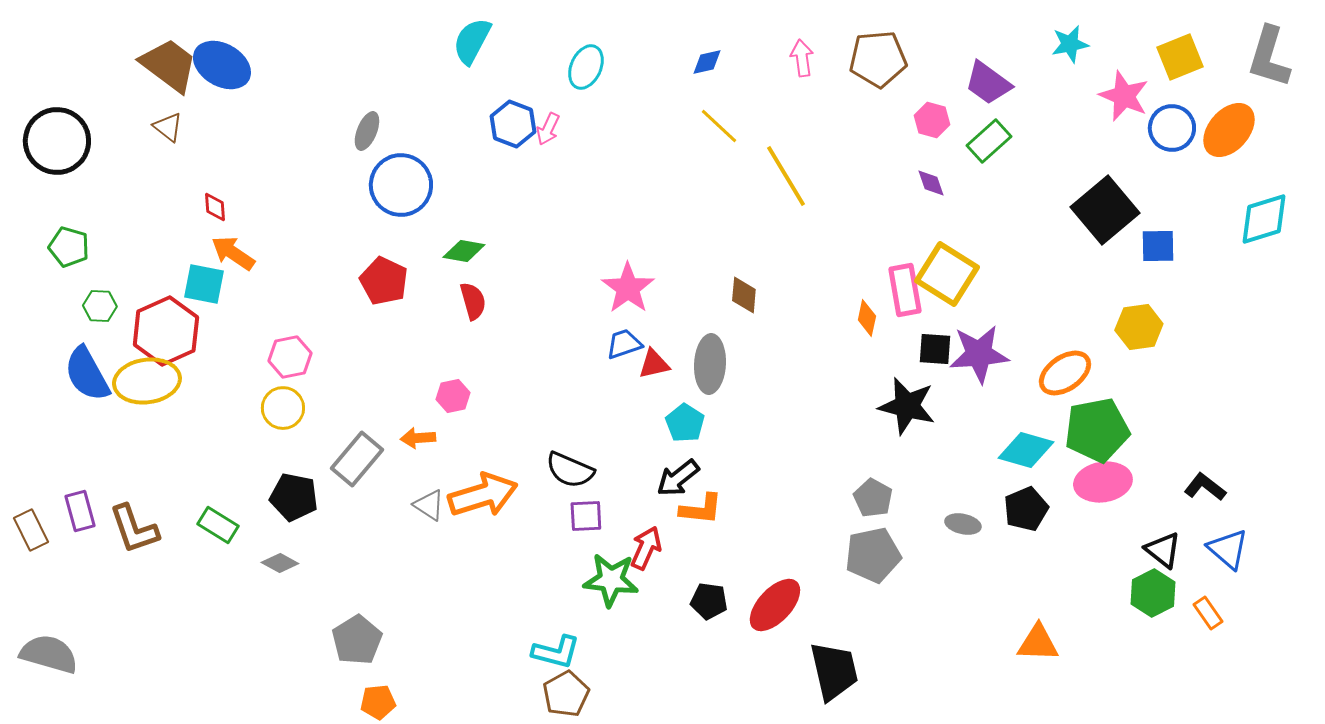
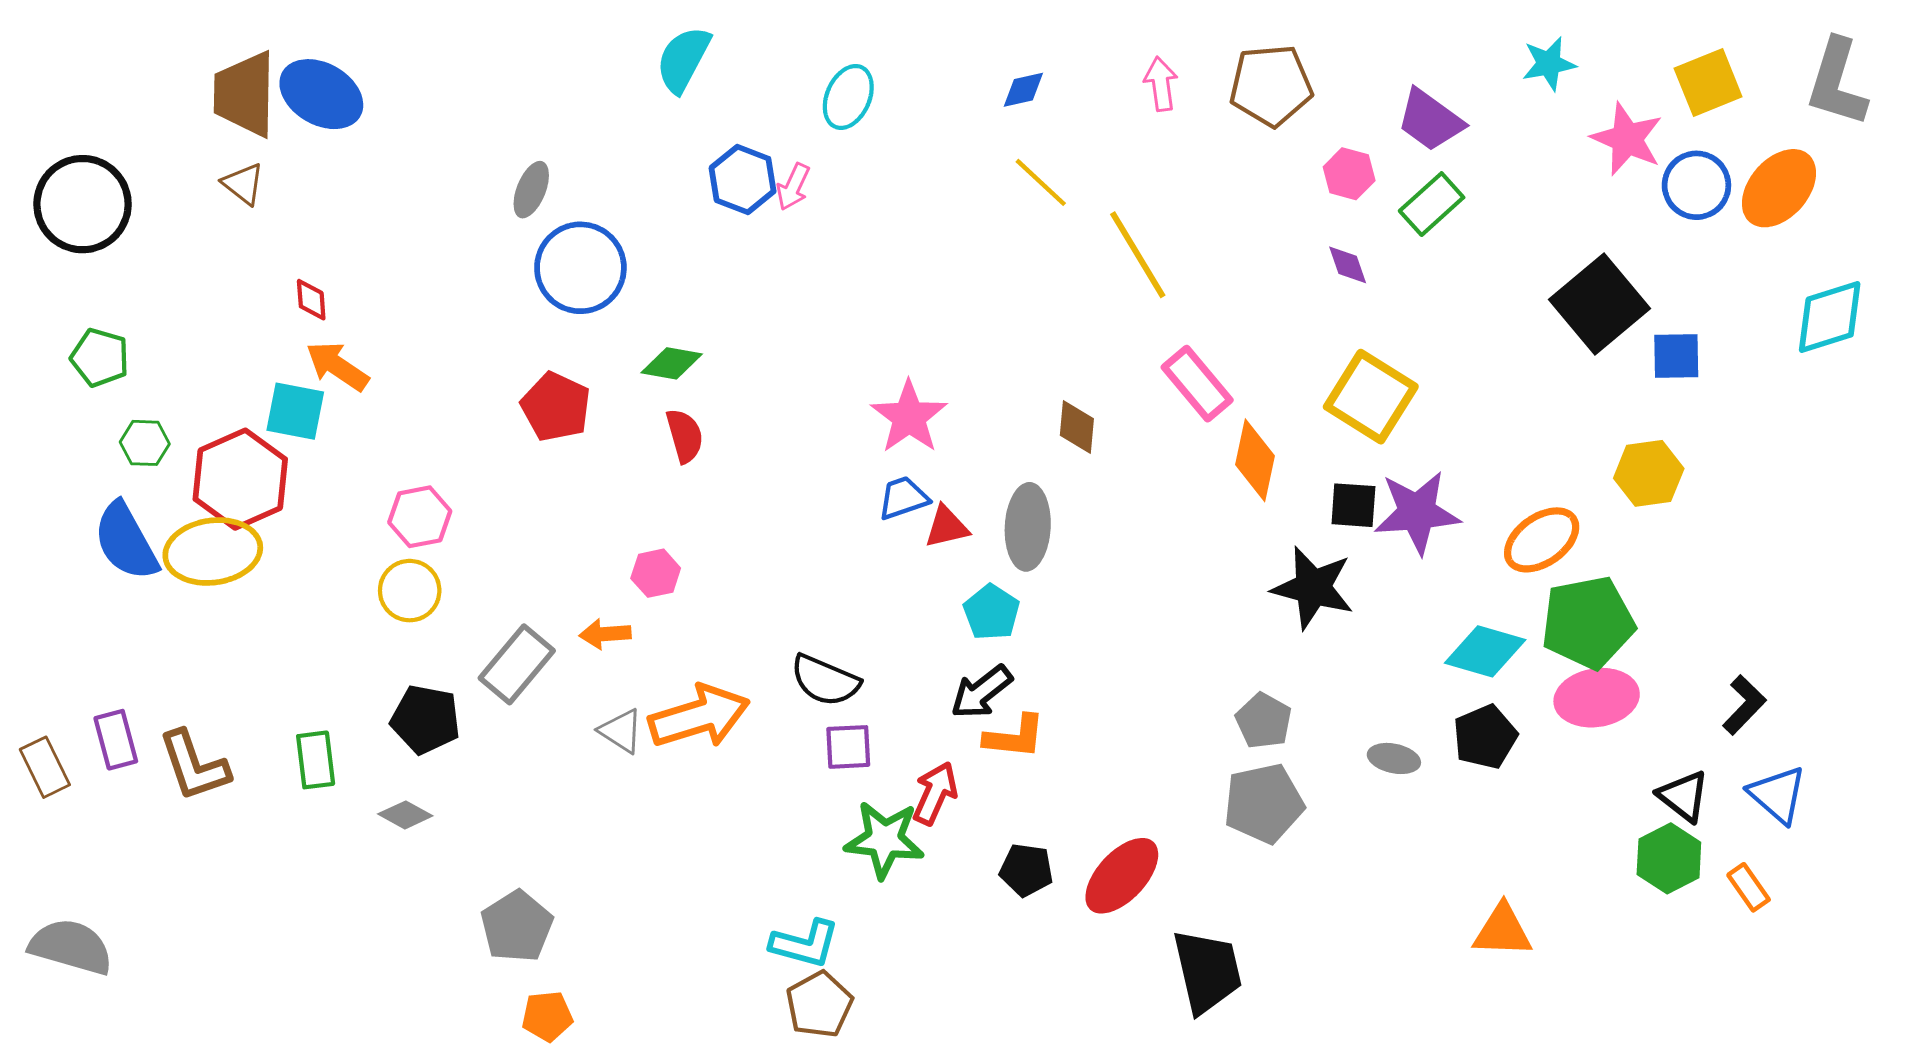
brown trapezoid: (169, 65) -> (245, 94), turned -126
pink rectangle: (905, 290) -> (1197, 384), moved, turned -30
orange diamond: (867, 318) -> (1255, 460), size x1.5
black L-shape: (1205, 487) -> (1744, 705), turned 96
green rectangle: (218, 525) -> (316, 760), turned 51

